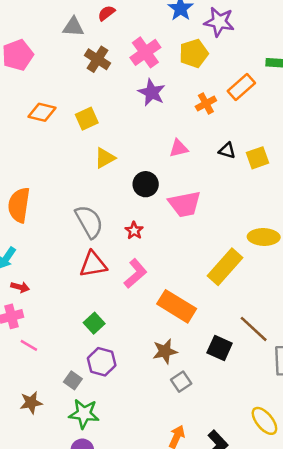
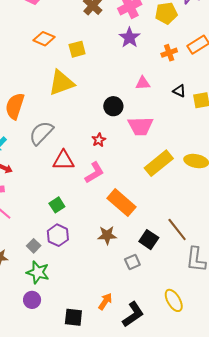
yellow triangle: (105, 158) -> (61, 83), moved, size x1.6
gray semicircle: (89, 222) -> (41, 133), moved, turned -116
yellow rectangle: (225, 267) -> (159, 163), moved
gray square: (181, 382) -> (132, 262), moved

